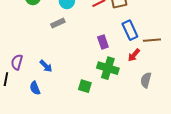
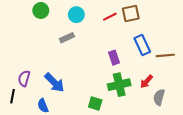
red arrow: (134, 55) -> (146, 82), moved
blue arrow: (46, 66) -> (54, 83), size x1.5
green cross: (108, 68) -> (119, 85), turned -30

